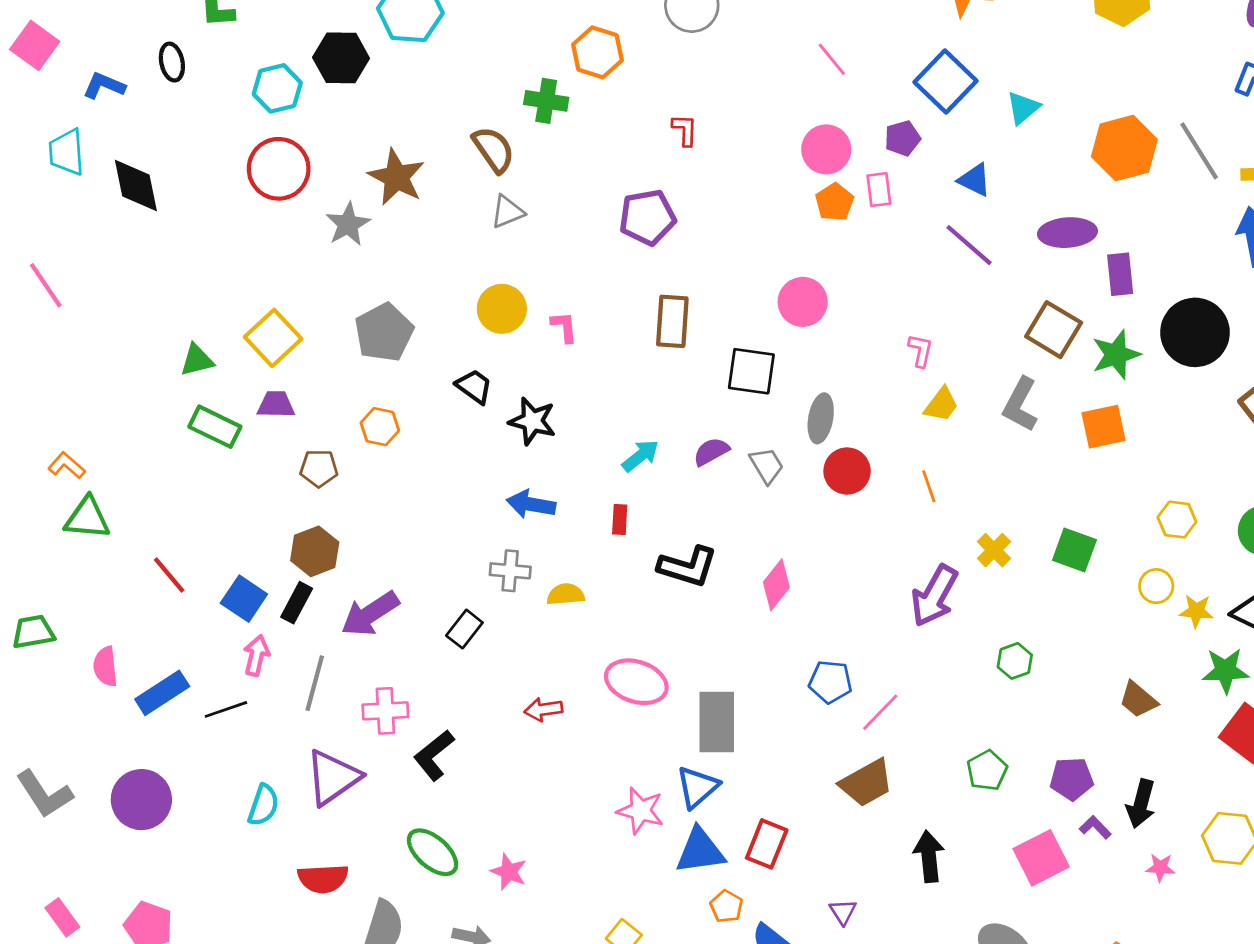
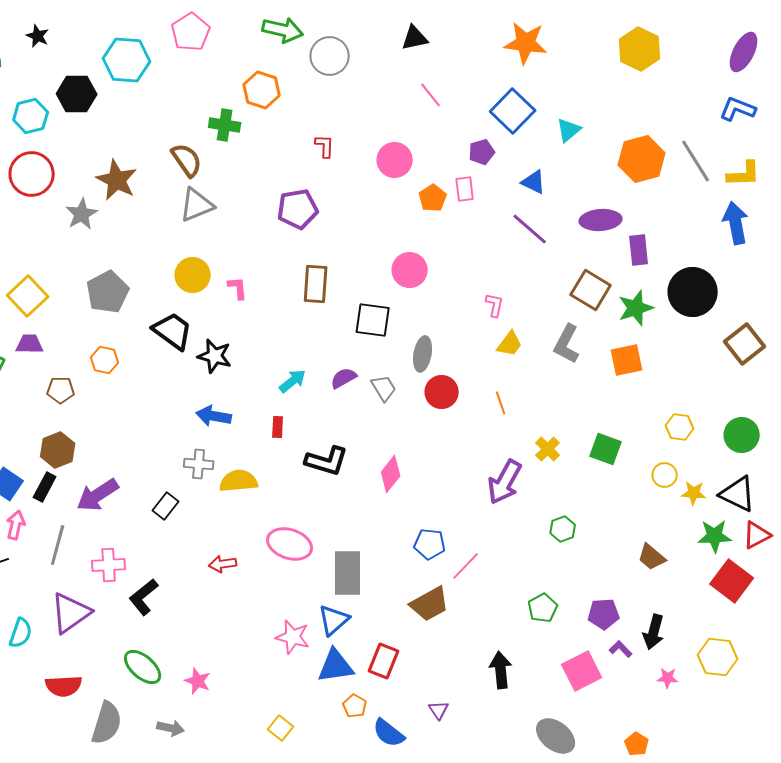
pink circle: (826, 149) -> (395, 160), moved
gray triangle: (507, 212) -> (197, 205), size x1.4
black trapezoid: (474, 386) -> (173, 331), size x1.5
yellow semicircle: (566, 594) -> (239, 481), size x1.4
brown trapezoid: (866, 783) -> (430, 604), moved

